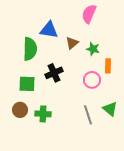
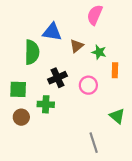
pink circle: (92, 80) -> (88, 85), moved
green square: (27, 84) -> (18, 89), moved
green cross: (43, 114) -> (46, 104), moved
gray line: (88, 115) -> (94, 143), moved

